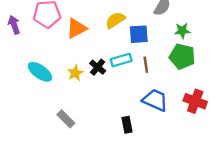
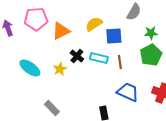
green pentagon: (182, 57) -> (151, 55), turned 30
cyan rectangle: (121, 60) -> (99, 58), turned 30
black cross: (98, 67) -> (77, 56), moved

